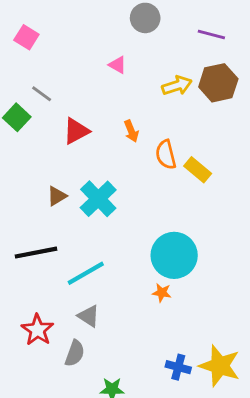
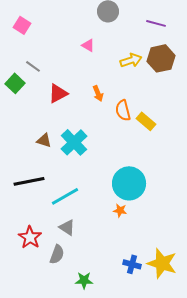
brown triangle: (57, 196) -> (44, 140), turned 49

